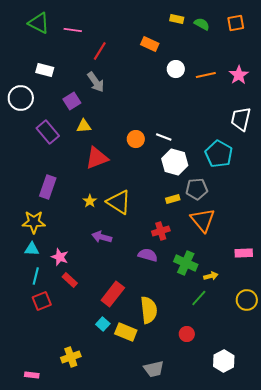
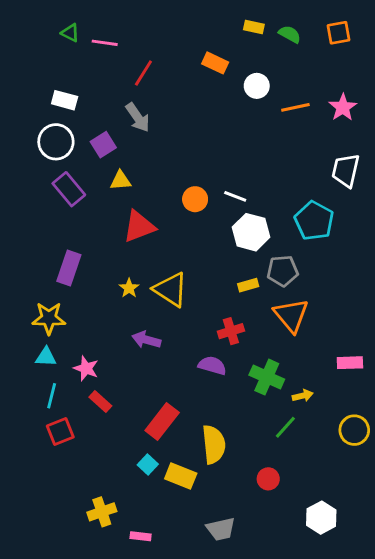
green triangle: (39, 23) -> (70, 33), moved, size x0.6
white circle: (176, 69) -> (257, 86), moved
white circle: (21, 98) -> (56, 142), moved
pink rectangle: (32, 375) -> (141, 536), moved

